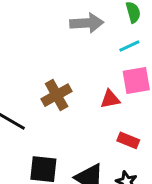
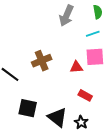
gray arrow: (87, 23) -> (66, 16), turned 110

